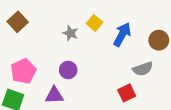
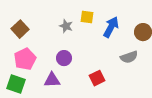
brown square: (18, 22) -> (20, 29), moved
yellow square: (95, 23) -> (87, 17), turned -32
red square: (127, 93) -> (97, 78), moved

